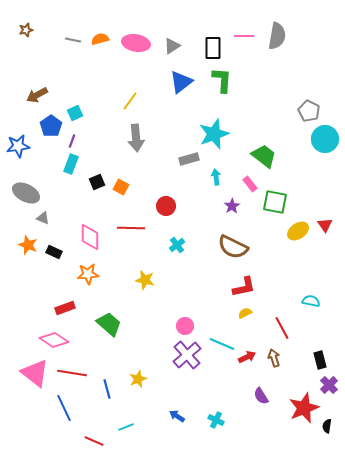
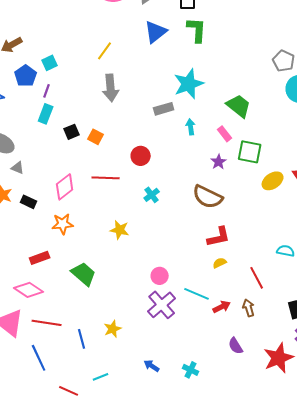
purple star: (232, 206) -> (219, 162), moved
pink diamond: (90, 237) -> (65, 187), turned 52

